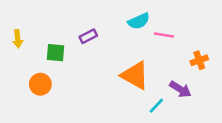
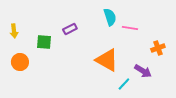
cyan semicircle: (139, 21) -> (110, 17), turned -84
orange circle: (40, 84) -> (20, 62), moved

